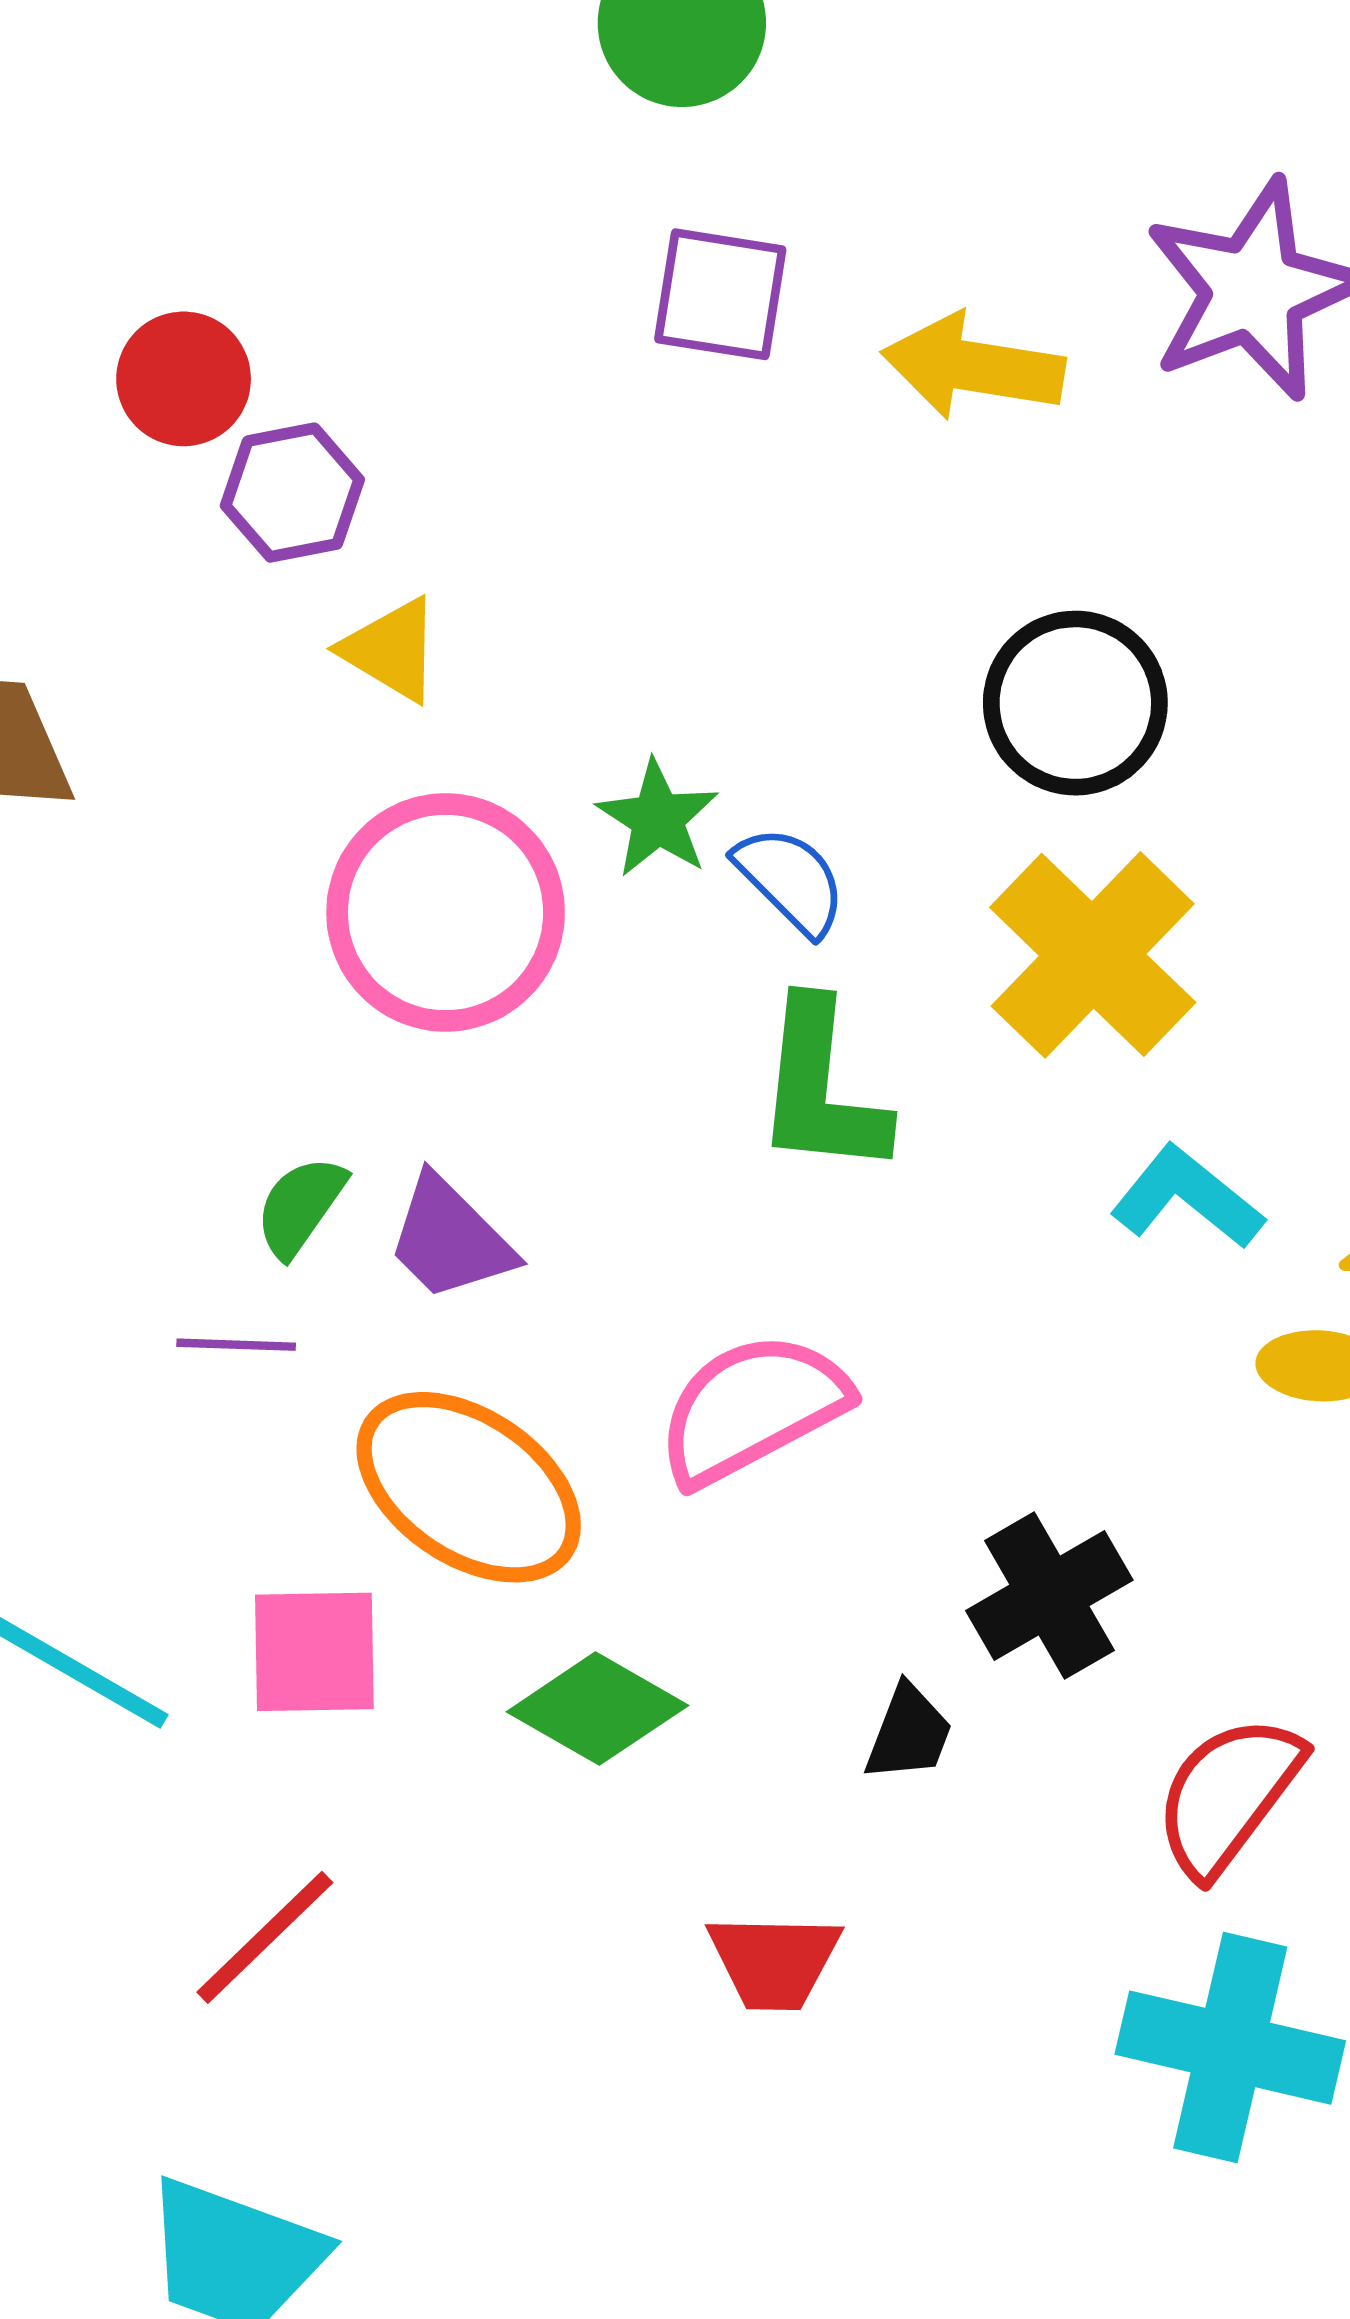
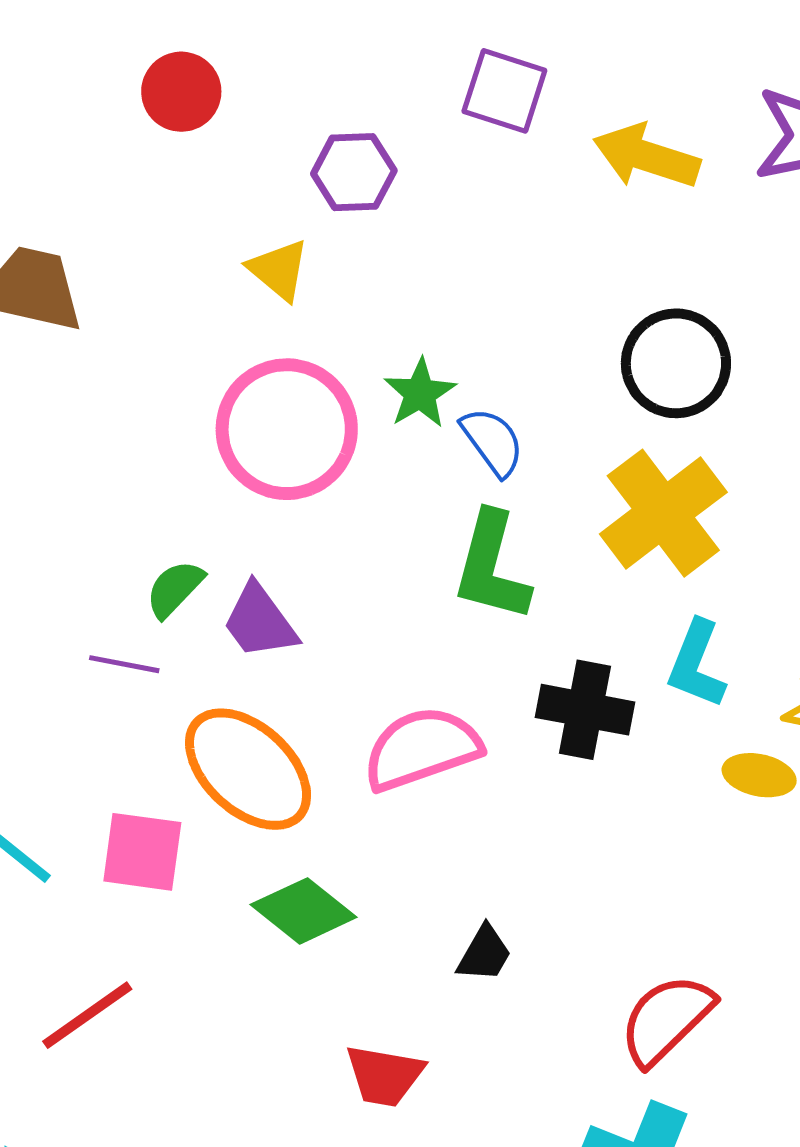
purple hexagon: (292, 493) -> (354, 172), moved
cyan L-shape: (1187, 1197) -> (697, 664), turned -116
black cross: (1049, 1595) -> (585, 710), moved, turned 32

